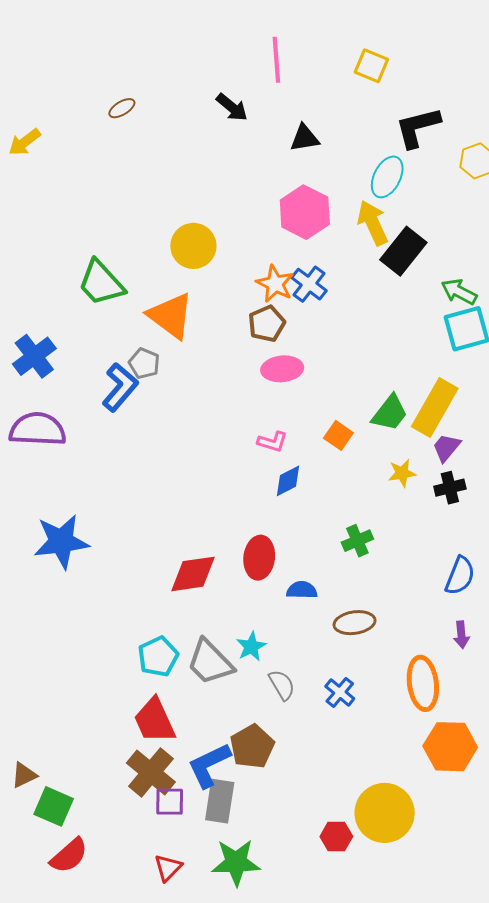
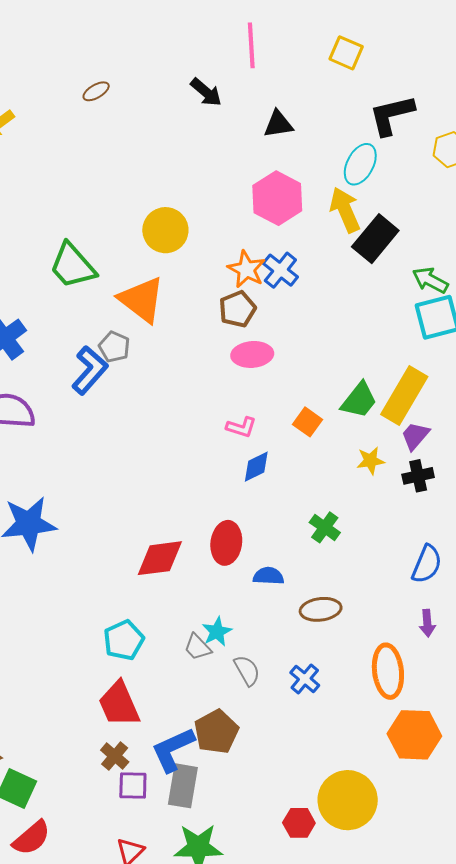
green cross: (357, 541) -> (325, 527), turned -32
gray trapezoid: (210, 662) -> (198, 647), moved, size x0.6
brown cross: (151, 772) -> (115, 756), size x0.6

